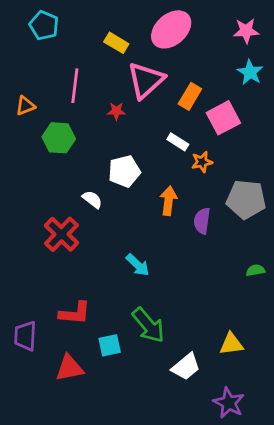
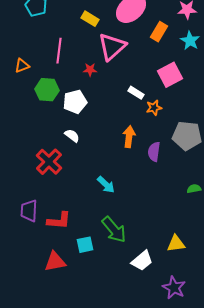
orange rectangle: (190, 96) -> (159, 32), moved
white pentagon: (124, 171) -> (75, 102), moved
purple trapezoid: (25, 336) -> (29, 211), moved

